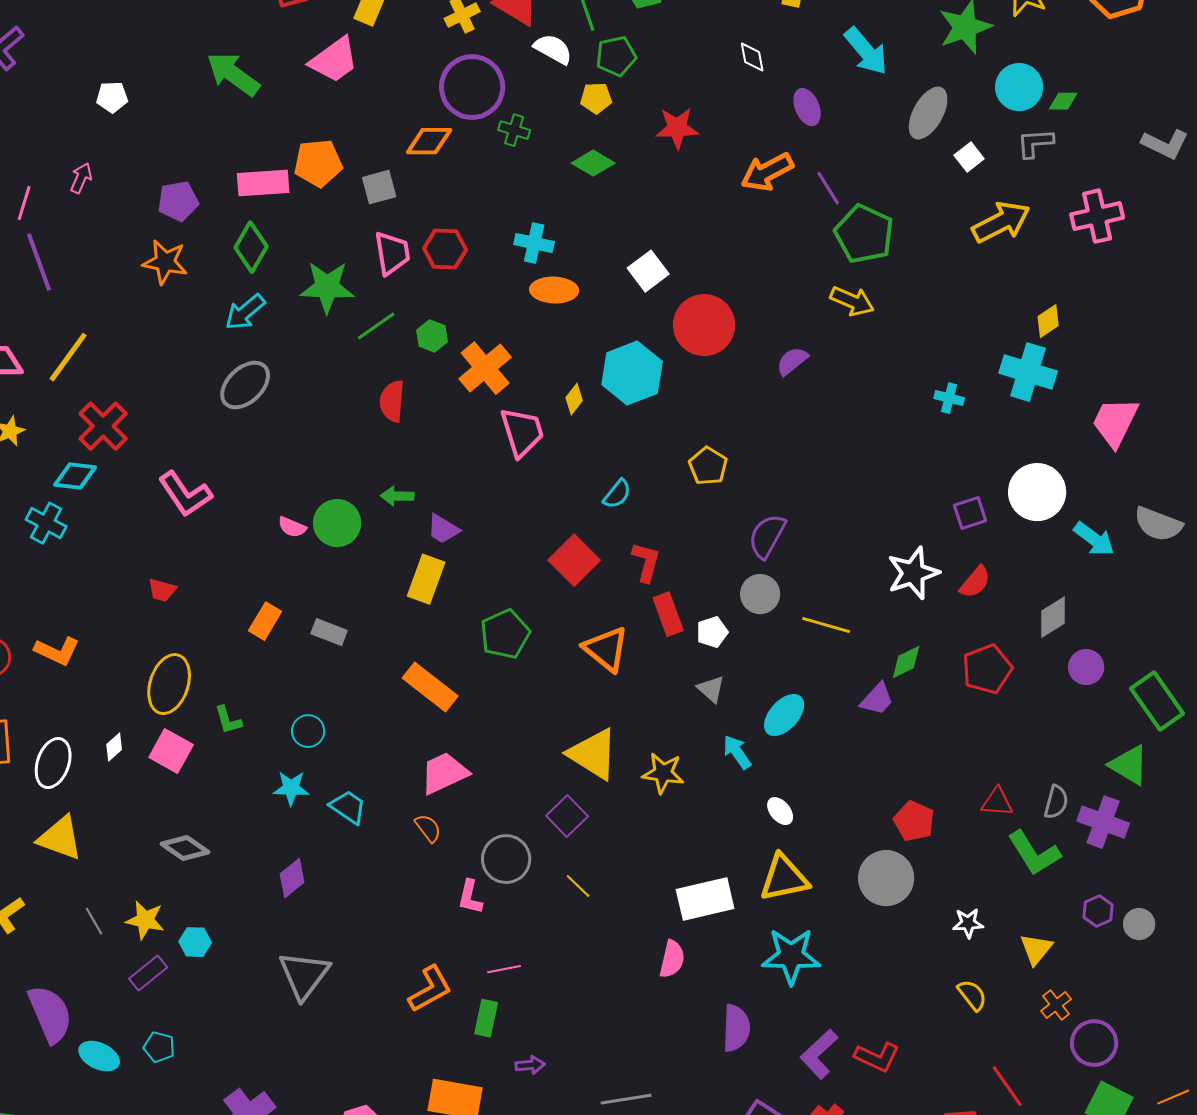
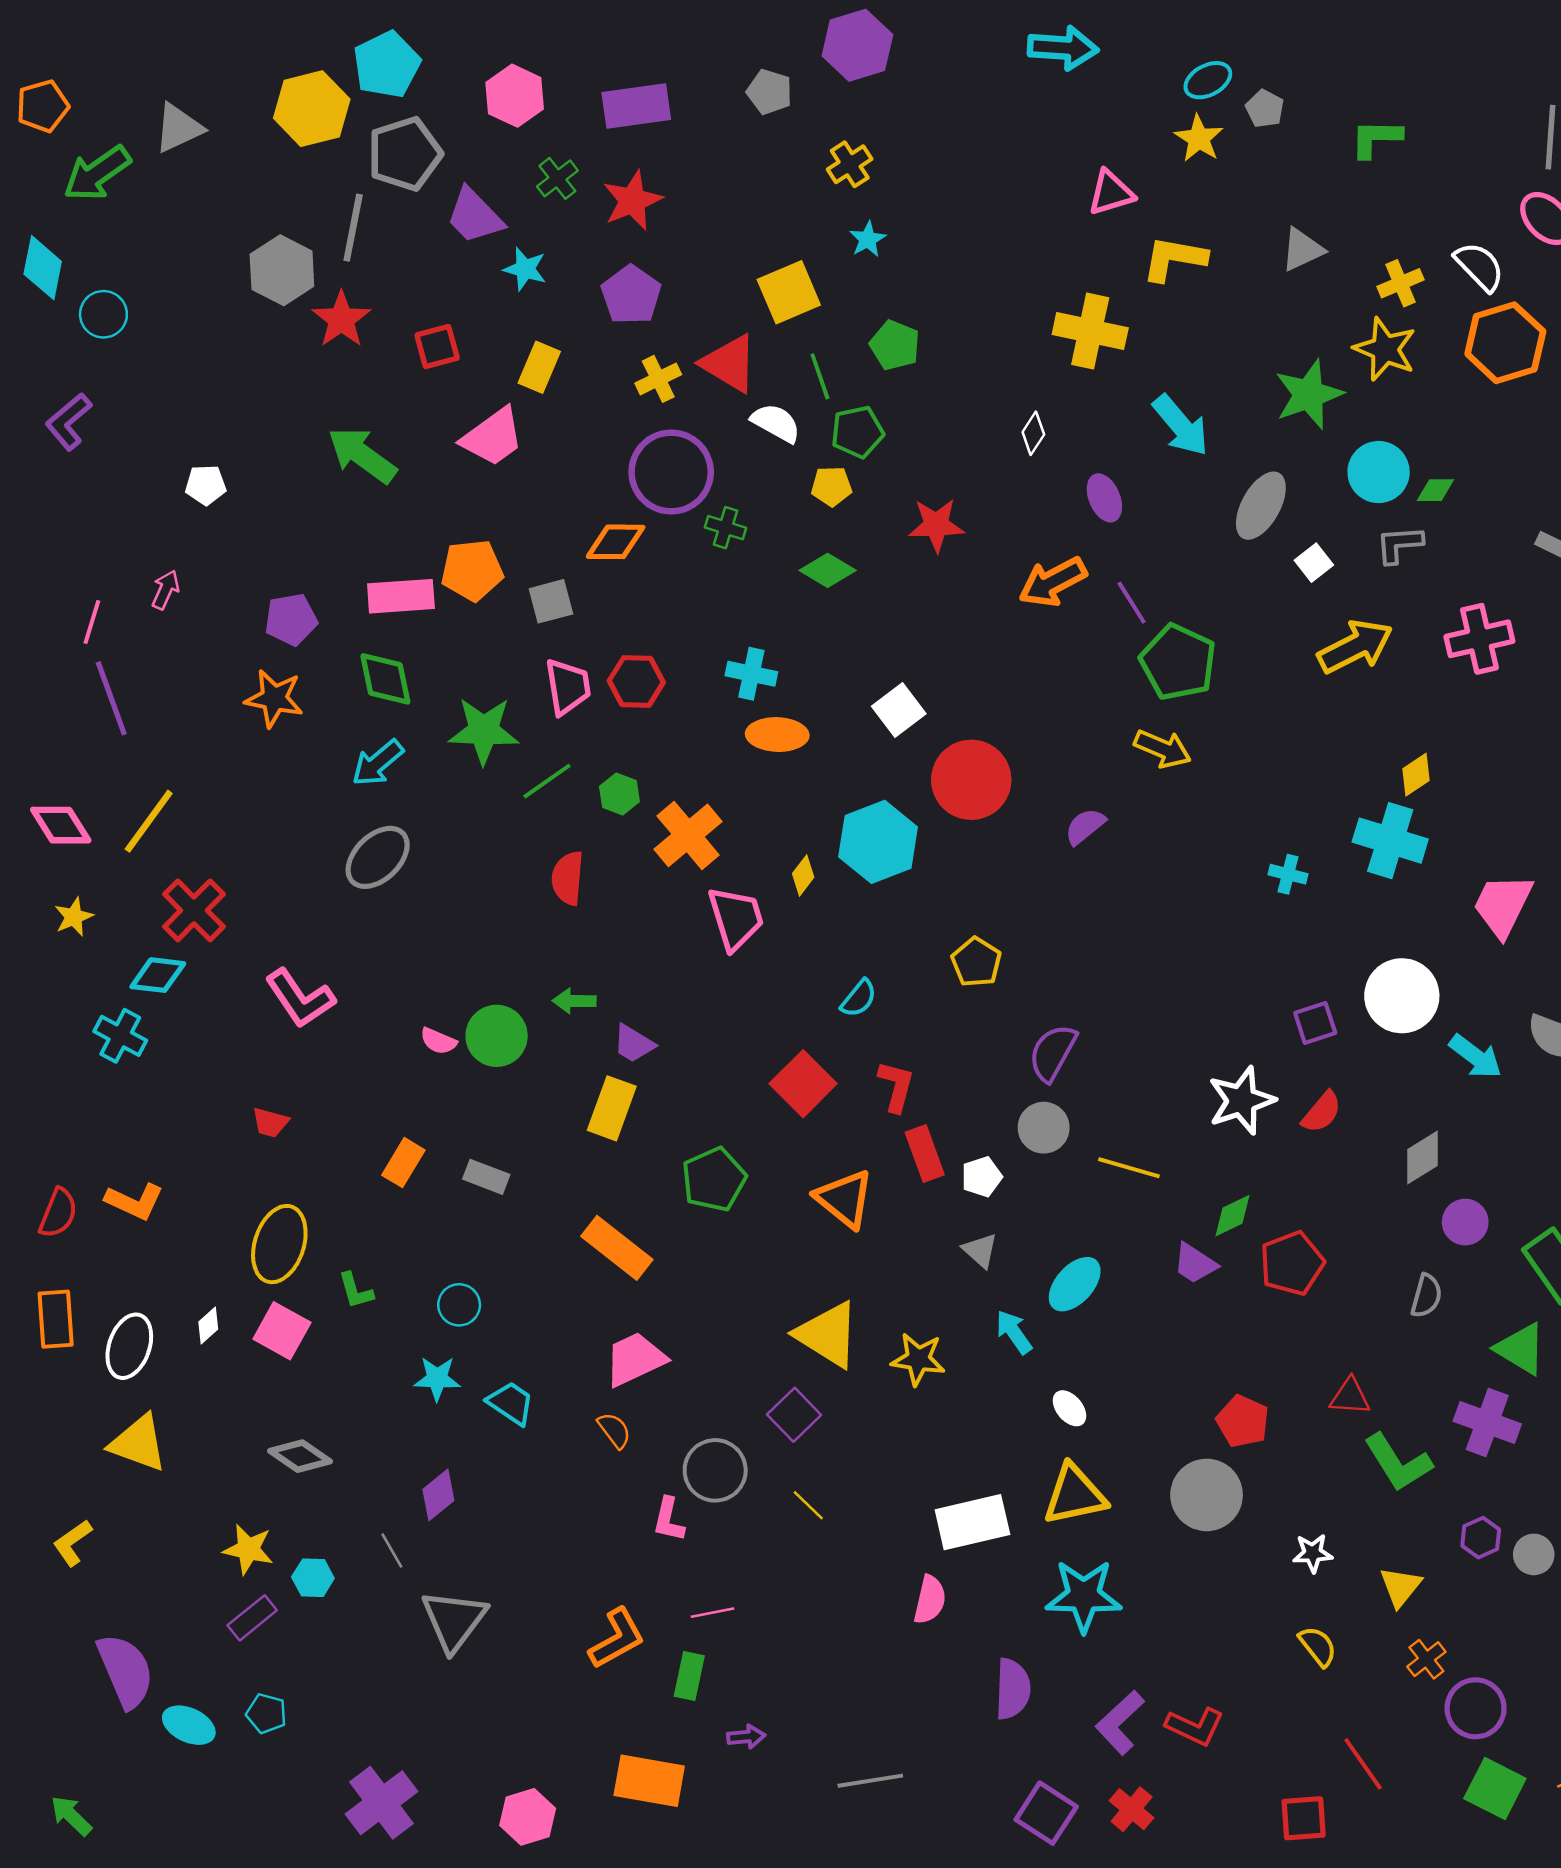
white diamond: (752, 57) -> (1033, 433), turned 44
green diamond: (251, 247) -> (385, 679), turned -42
red pentagon: (987, 669) -> (1292, 1263), moved
purple trapezoid: (877, 699) -> (1195, 1263), turned 81
gray semicircle: (1056, 802) -> (1426, 1296), moved
gray line: (94, 921) -> (392, 1551), moved

